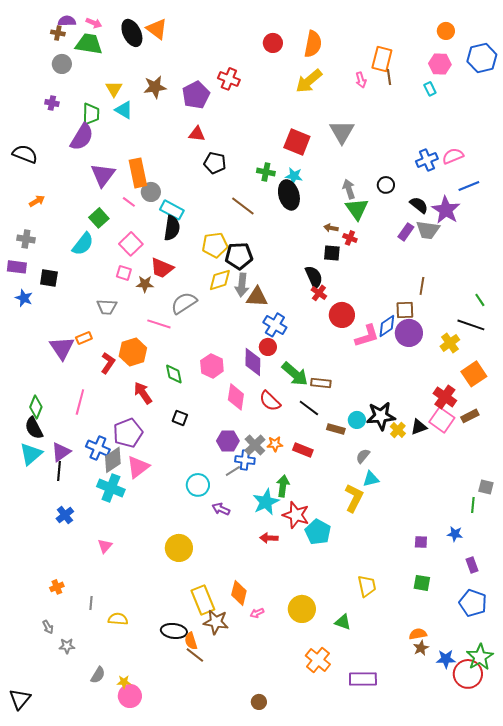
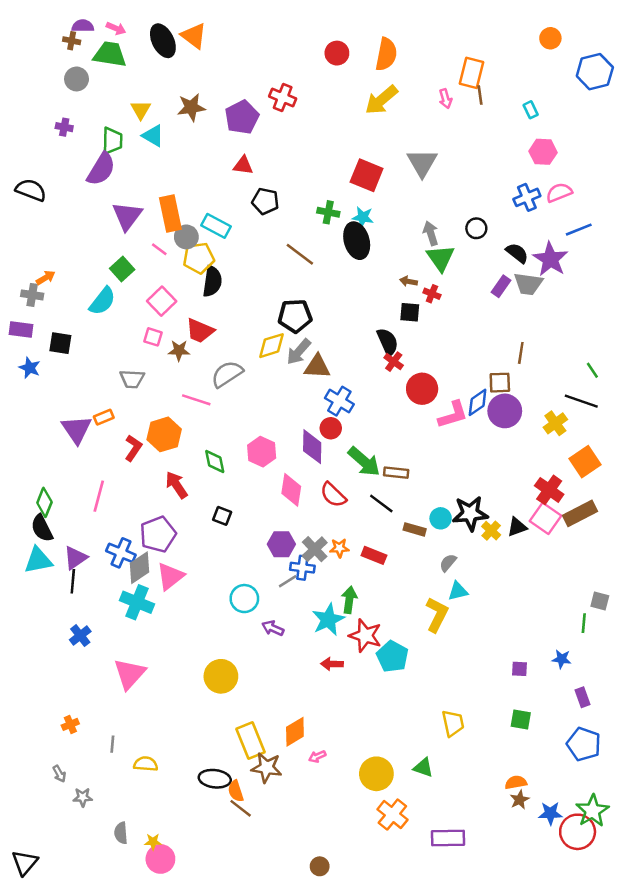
pink hexagon: (440, 64) -> (543, 152), moved
orange arrow: (37, 201) -> (46, 278), moved
cyan rectangle: (172, 210) -> (216, 226), moved
yellow pentagon: (215, 245) -> (199, 258), moved
gray arrow: (242, 285) -> (299, 352), turned 35
brown rectangle: (470, 416) -> (580, 513), size x1.5
cyan triangle: (31, 454) -> (38, 560), turned 30
pink triangle: (105, 546) -> (130, 674), size x1.8
orange diamond: (239, 593) -> (295, 732), turned 45
yellow circle: (302, 609) -> (376, 774), moved
gray semicircle: (98, 675) -> (121, 833), turned 144

